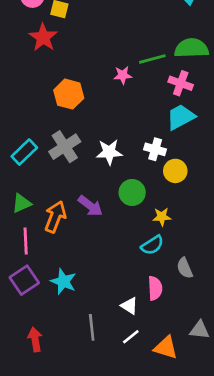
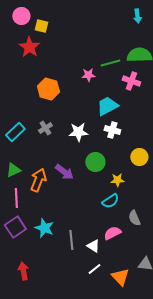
cyan trapezoid: (181, 117) -> (107, 106), moved
gray cross: (65, 147) -> (45, 128), size x0.6
yellow circle: (175, 171) -> (139, 157), moved
pink semicircle: (155, 288) -> (112, 233), turned -114
gray line: (92, 327) -> (71, 240), moved
orange triangle: (166, 348) -> (120, 277), turned 30

